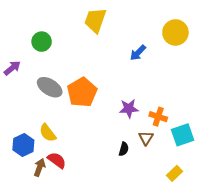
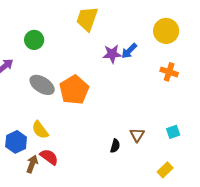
purple star: (129, 109) -> (112, 54), moved
orange cross: (158, 117) -> (169, 72), moved
cyan square: (183, 135) -> (173, 132), size x0.6

